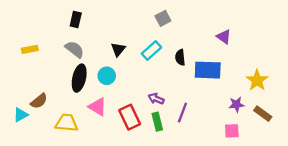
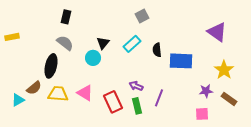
purple triangle: (224, 37) -> (217, 32), moved, size x1.5
yellow rectangle: (30, 49) -> (12, 37), moved
cyan circle: (107, 76) -> (93, 58), moved
black ellipse: (79, 78) -> (51, 66), moved
yellow trapezoid: (67, 123) -> (58, 94), moved

